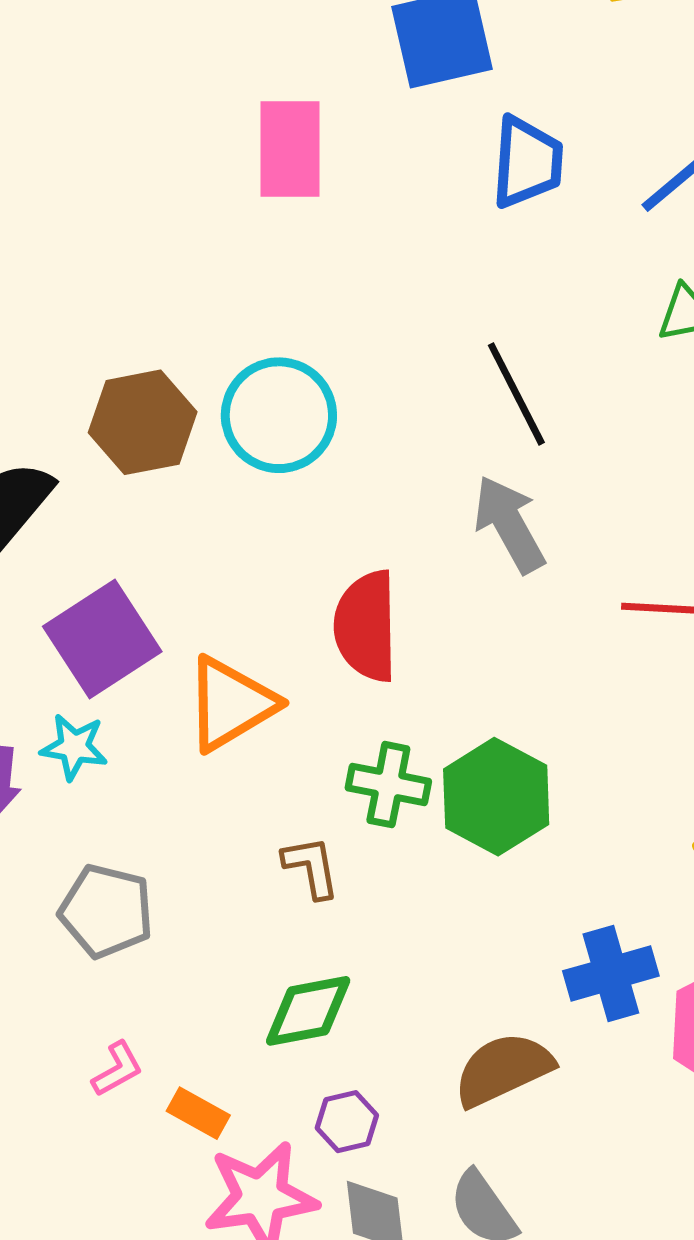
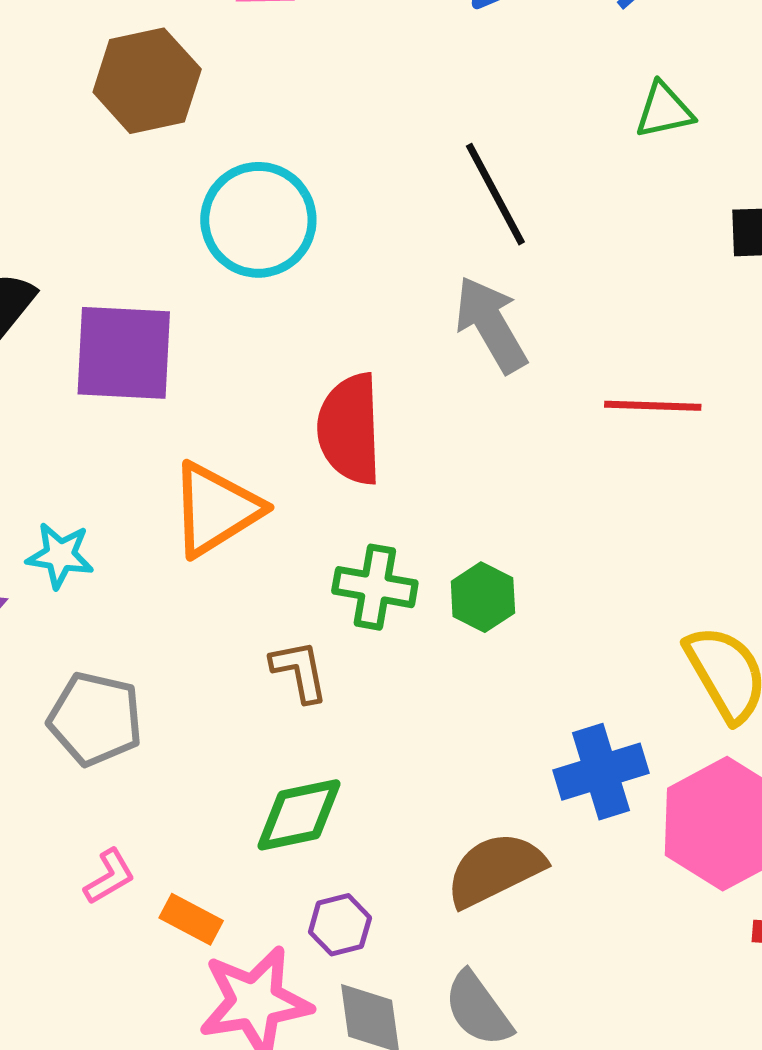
brown hexagon: (143, 422) -> (147, 81), moved
purple square: (102, 639) -> (124, 353), moved, turned 37
green hexagon: (496, 797) -> (483, 597), size x0.6

